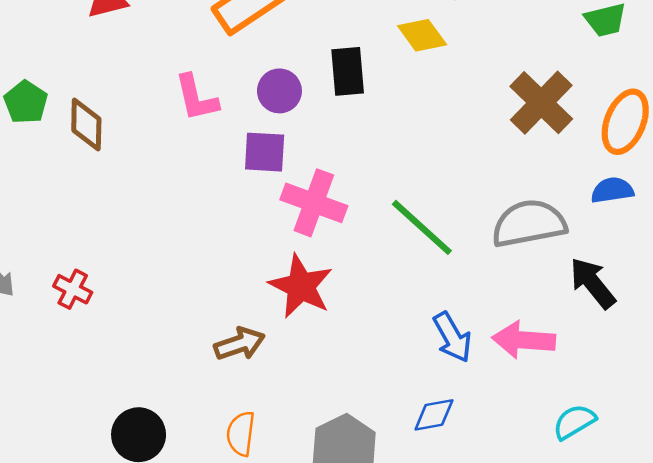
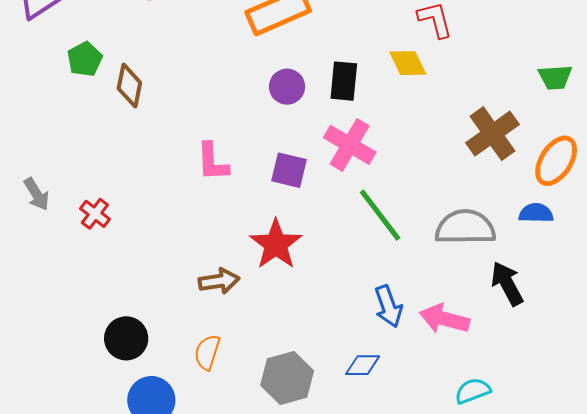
pink L-shape: (196, 98) -> (212, 162), moved
purple square: (265, 152) -> (289, 170), moved
pink cross: (314, 203) -> (350, 145), moved

